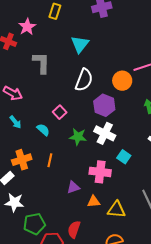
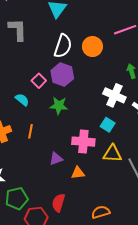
orange circle: (122, 81) -> (92, 47), moved
purple hexagon: (104, 105) -> (62, 75), moved
white cross: (105, 133) -> (114, 95), moved
yellow triangle: (116, 210) -> (112, 154), moved

